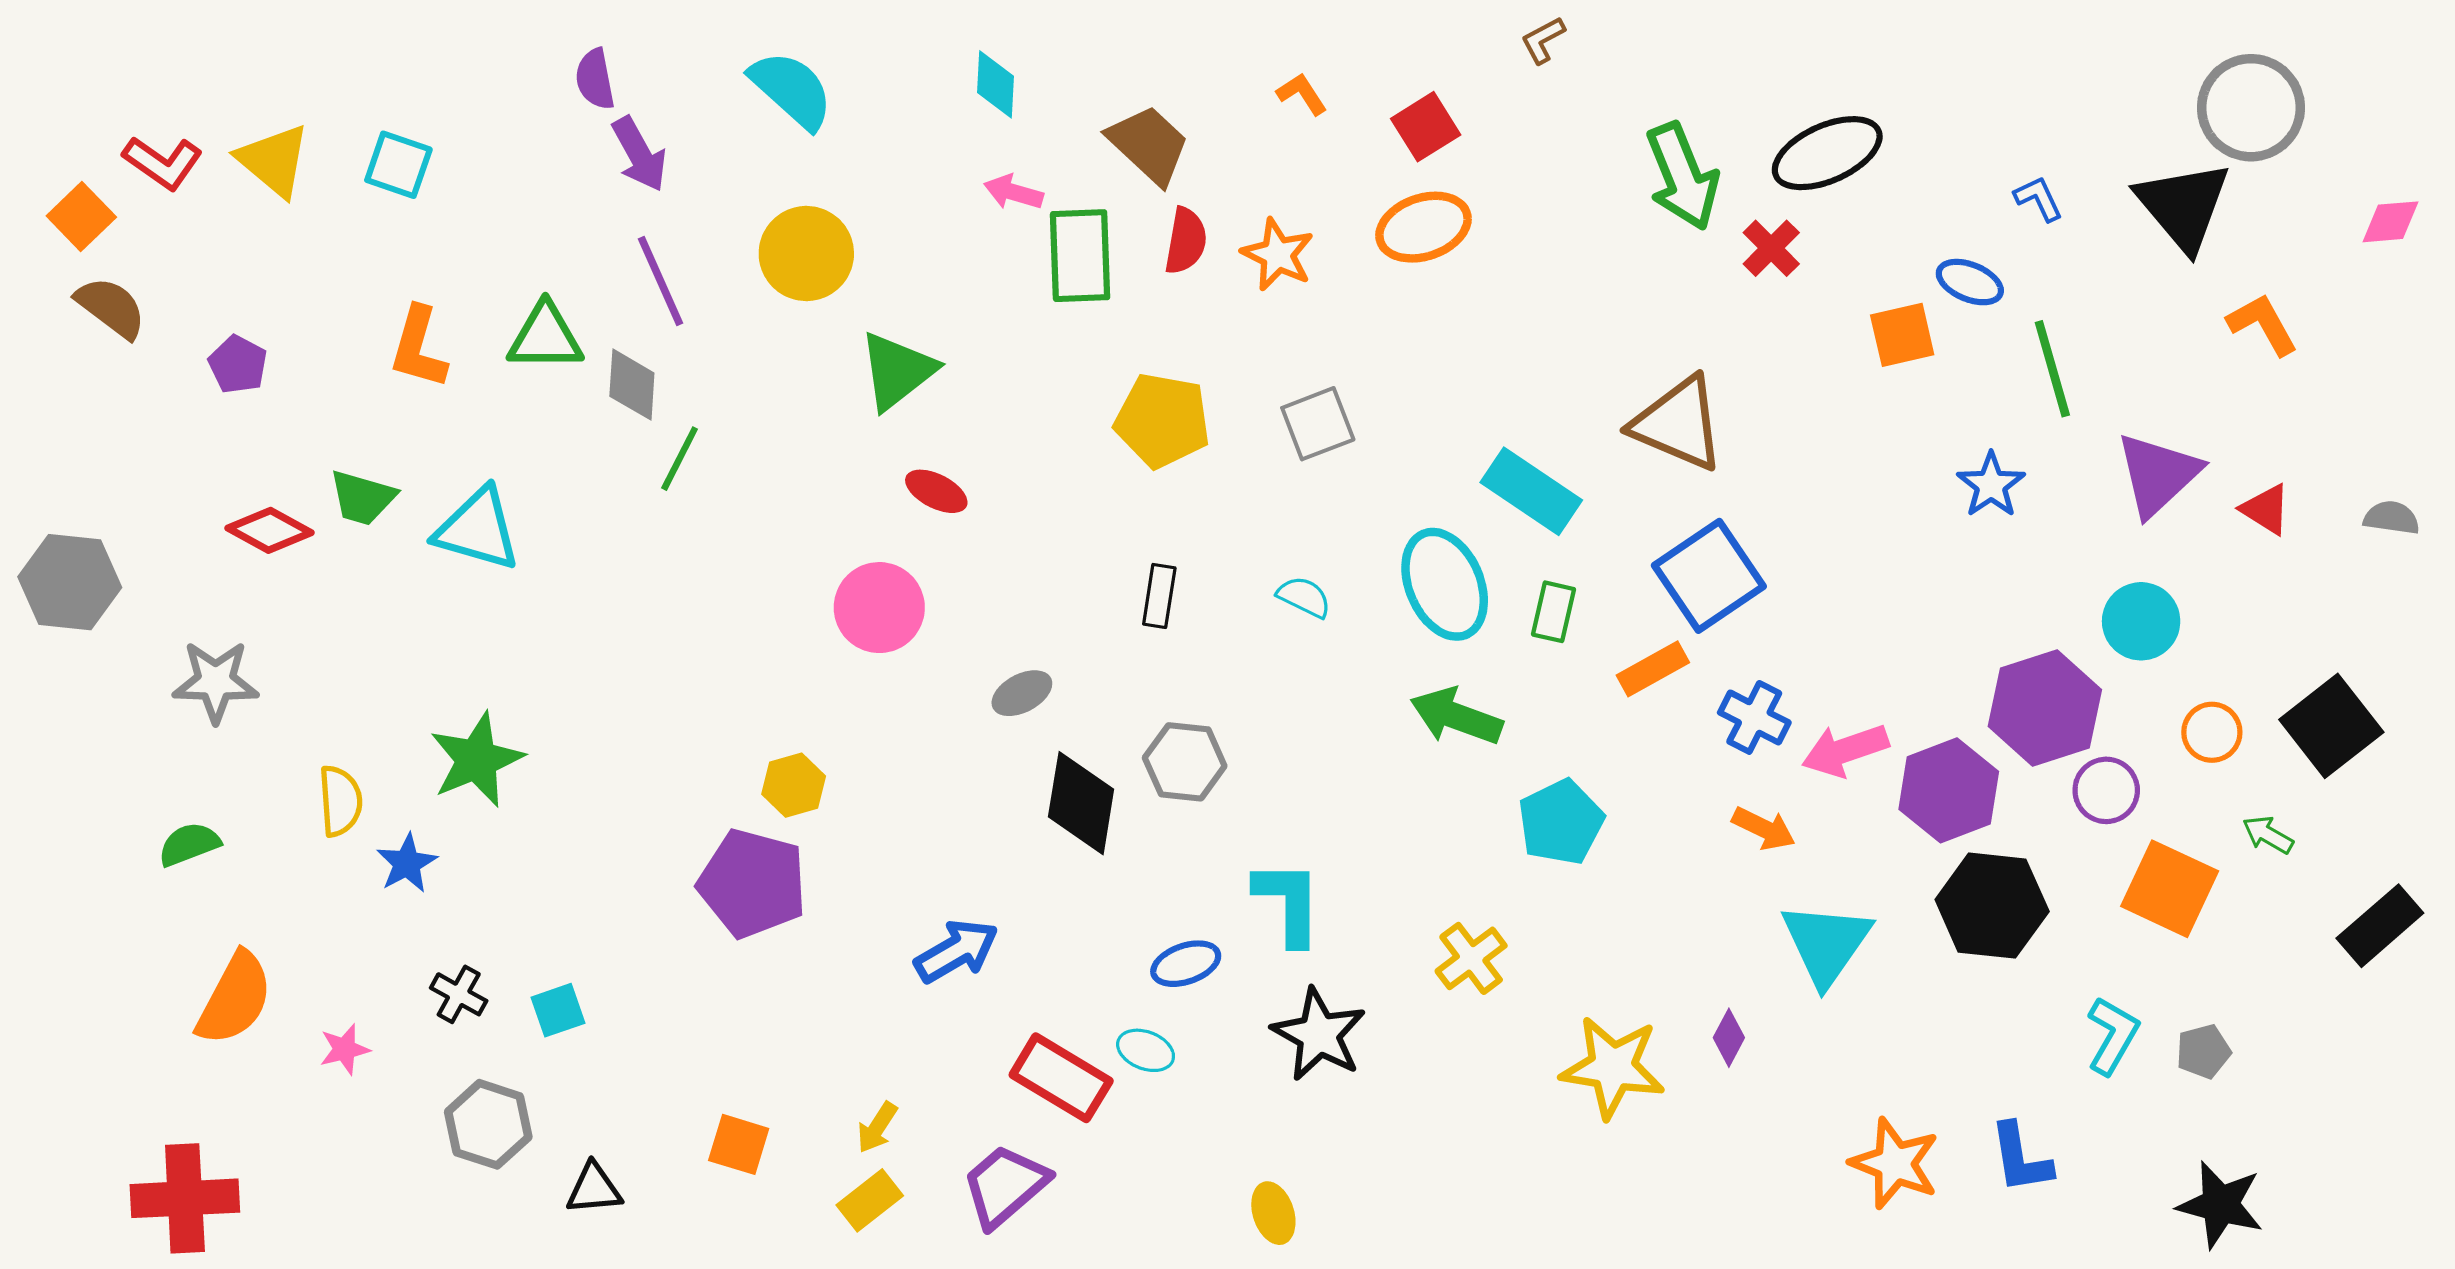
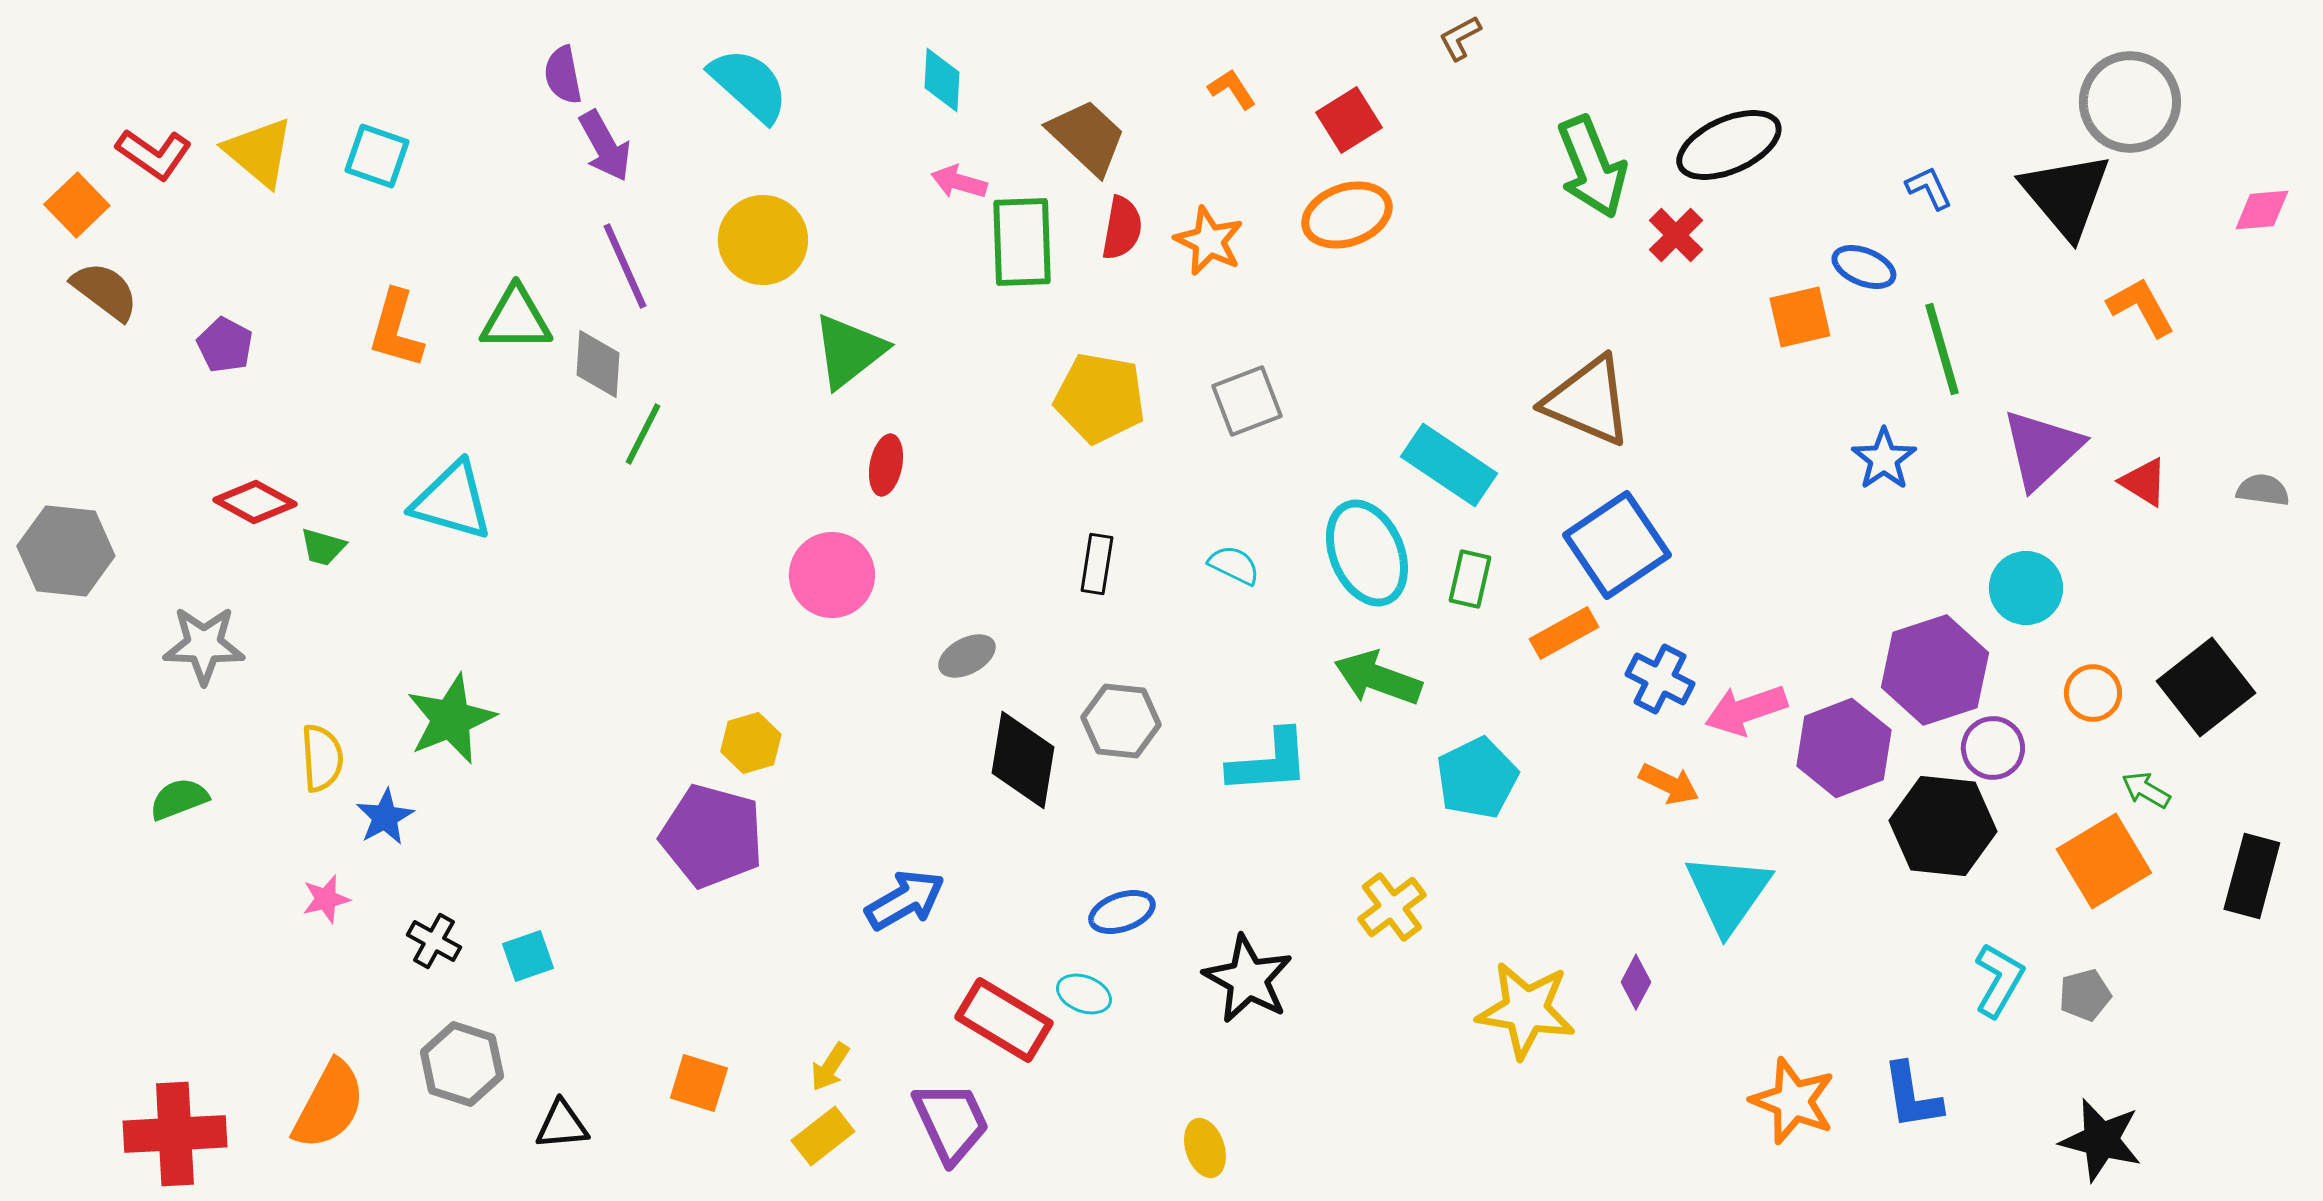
red ellipse: (936, 491) -> (886, 465), turned 74
green trapezoid: (362, 498) -> (323, 547), moved, size x0.7
orange square: (2170, 889) -> (2104, 861), moved, turned 34
cyan L-shape: (1288, 902) -> (1269, 762), moved, turned 86
black hexagon: (1992, 906) -> (1943, 826), moved
black rectangle: (2380, 926) -> (2252, 876), turned -34
orange semicircle: (235, 999) -> (329, 1105), moved
pink star: (345, 1049) -> (326, 899), moved
purple trapezoid: (1005, 1186) -> (951, 1122), turned 106

